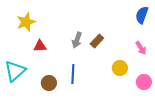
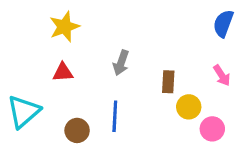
yellow star: (26, 22) -> (64, 27), moved
brown rectangle: (97, 41) -> (168, 82), moved, turned -40
pink circle: (144, 82) -> (212, 129), moved

